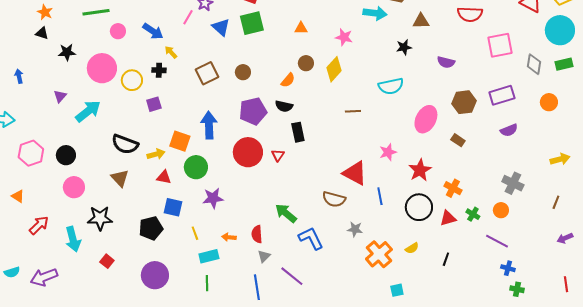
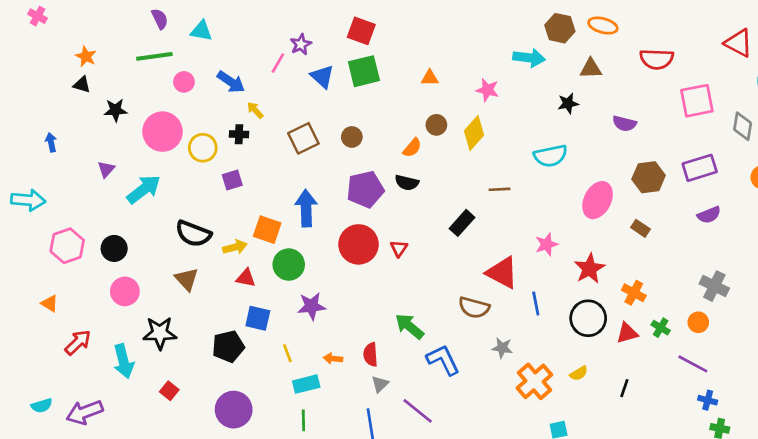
black rectangle: (298, 132) -> (462, 223), moved, turned 54

